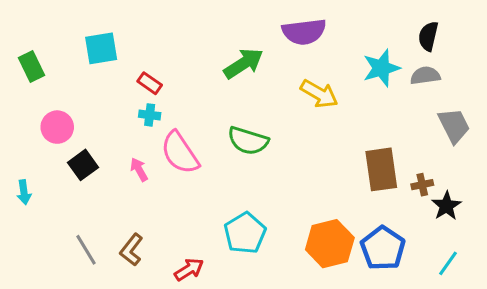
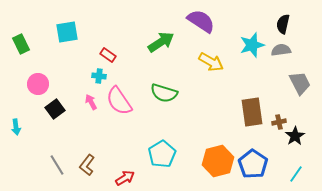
purple semicircle: (304, 32) -> (201, 21), turned -140
red rectangle: (150, 83) -> (108, 55), moved
pink arrow: (139, 169) -> (91, 102), moved

